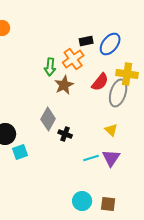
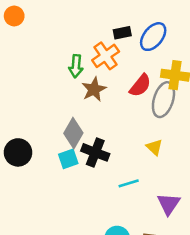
black cross: (65, 134) -> (95, 152), size x1.5
cyan square: (20, 152) -> (68, 159), moved
purple triangle: (111, 158) -> (169, 204), moved

